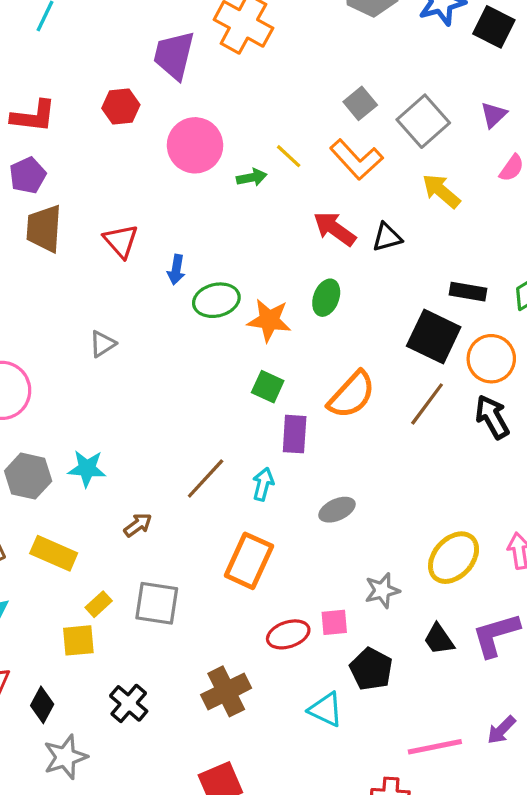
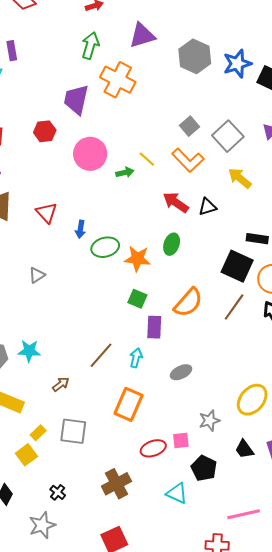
yellow square: (78, 640) -> (26, 455), turned -30
black cross: (129, 703) -> (58, 492), size x0.7
gray star: (65, 757) -> (42, 525), moved

